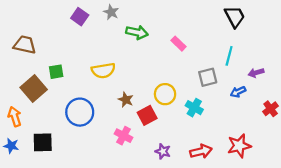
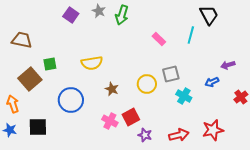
green arrow: (137, 32) -> (122, 15), moved, turned 96
cyan line: (229, 56) -> (191, 35), moved
gray square: (208, 77) -> (171, 74), moved
cyan cross: (194, 108) -> (184, 96), moved
red square: (147, 115) -> (131, 117), moved

